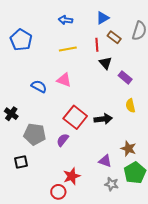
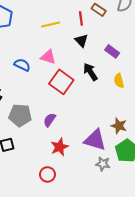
black triangle: (105, 63) -> (81, 41), moved
red square: (75, 117) -> (61, 82), moved
black arrow: (103, 119) -> (90, 72), moved, turned -114
purple triangle: (105, 161) -> (95, 140), size x1.6
red star: (72, 176) -> (60, 147), moved

